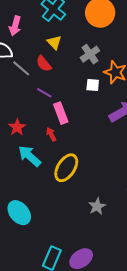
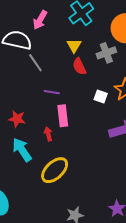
gray cross: (90, 54) -> (106, 53), moved
red semicircle: (44, 64) -> (79, 66), moved
purple line: (44, 93) -> (52, 92), turned -35
red star: (17, 127) -> (17, 119), turned 30

